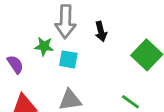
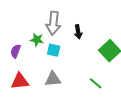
purple semicircle: (15, 64) -> (16, 51), turned -128

